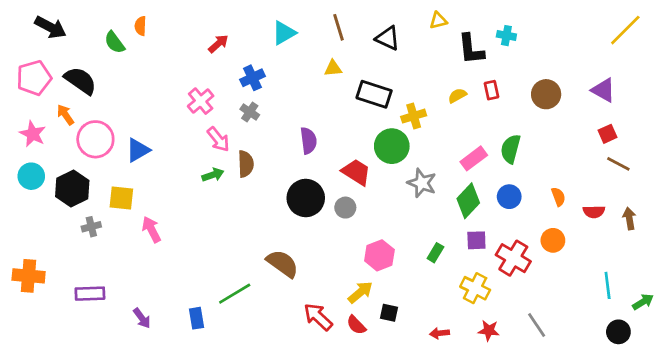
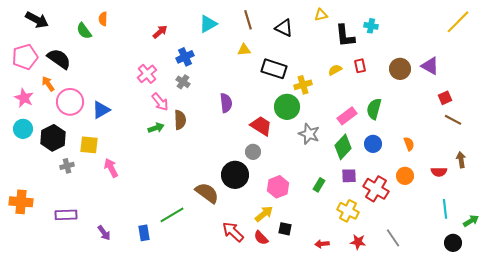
purple triangle: (603, 90) -> (430, 66), moved
black circle: (306, 198) -> (235, 175), moved
red semicircle: (594, 212) -> (439, 172), moved

